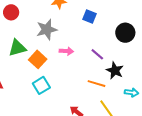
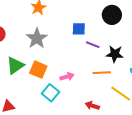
blue square: (90, 16) -> (79, 29), moved
pink arrow: (66, 51) -> (67, 77), moved

